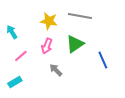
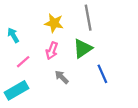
gray line: (80, 16) -> (88, 18), turned 70
blue line: (103, 60) -> (102, 74), moved
cyan rectangle: (15, 82) -> (17, 90), size x1.5

